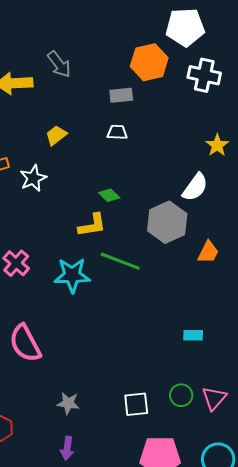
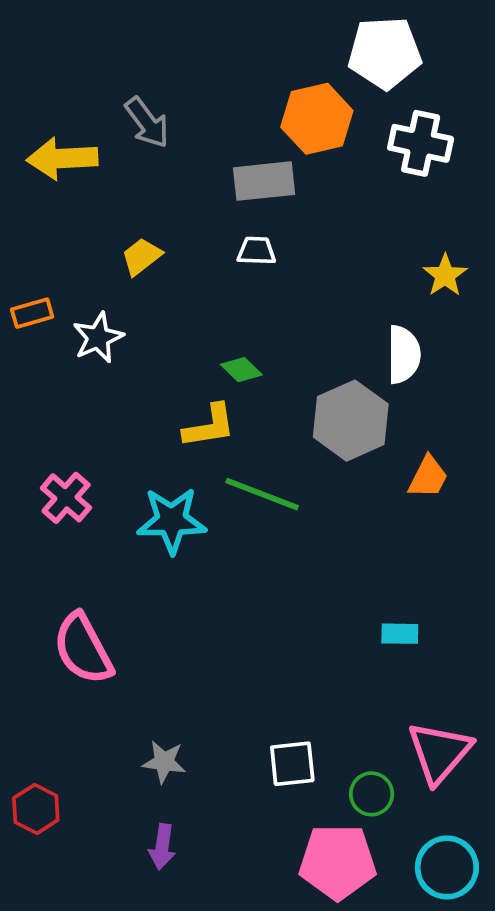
gray rectangle: (121, 95) -> (264, 181), size x1.4
white semicircle: (195, 187) -> (404, 355), turned -36
green circle: (181, 395) -> (372, 794), moved
pink triangle: (214, 398) -> (439, 752), size x1.4

